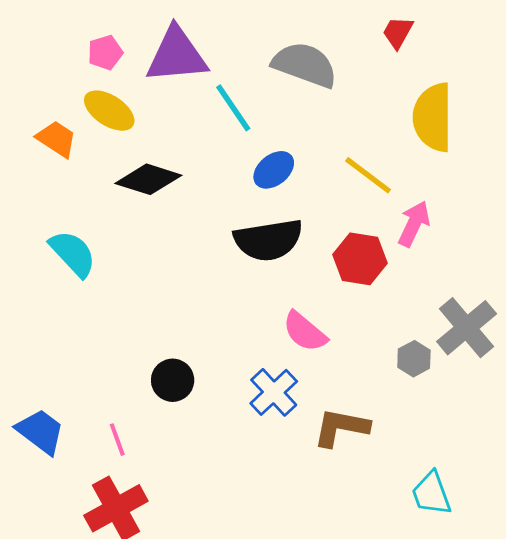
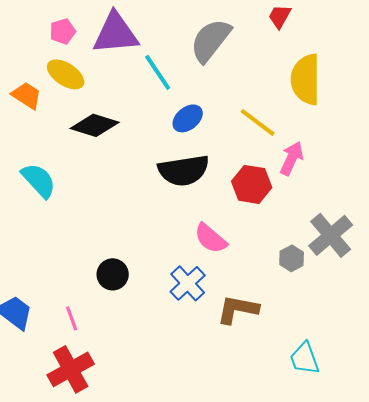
gray semicircle: (305, 65) -> (211, 40), turned -72

